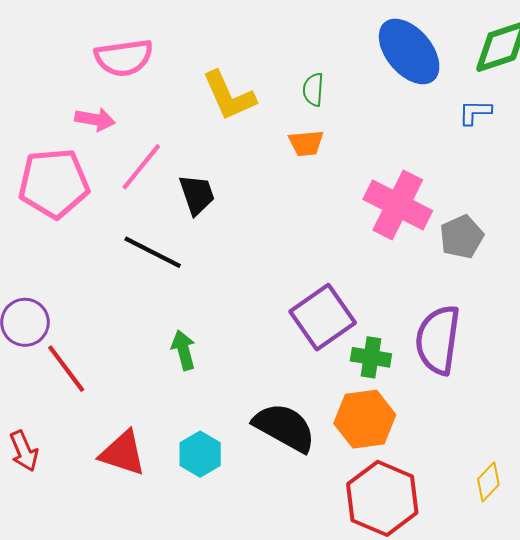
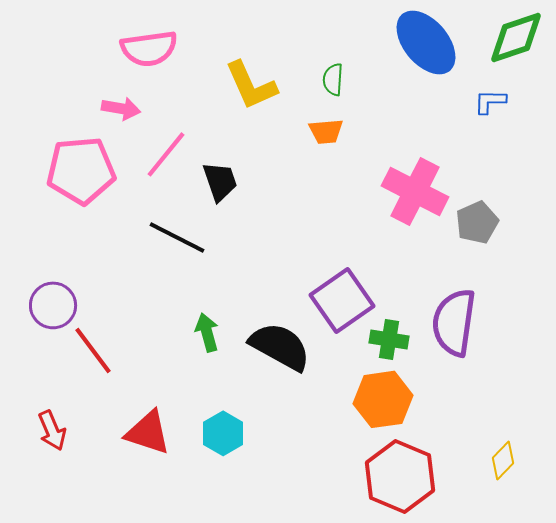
black semicircle: (284, 427) -> (280, 346), moved

